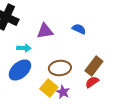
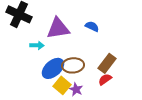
purple triangle: (45, 31) -> (58, 28), size x1.4
blue ellipse: (20, 70) -> (53, 68), moved

